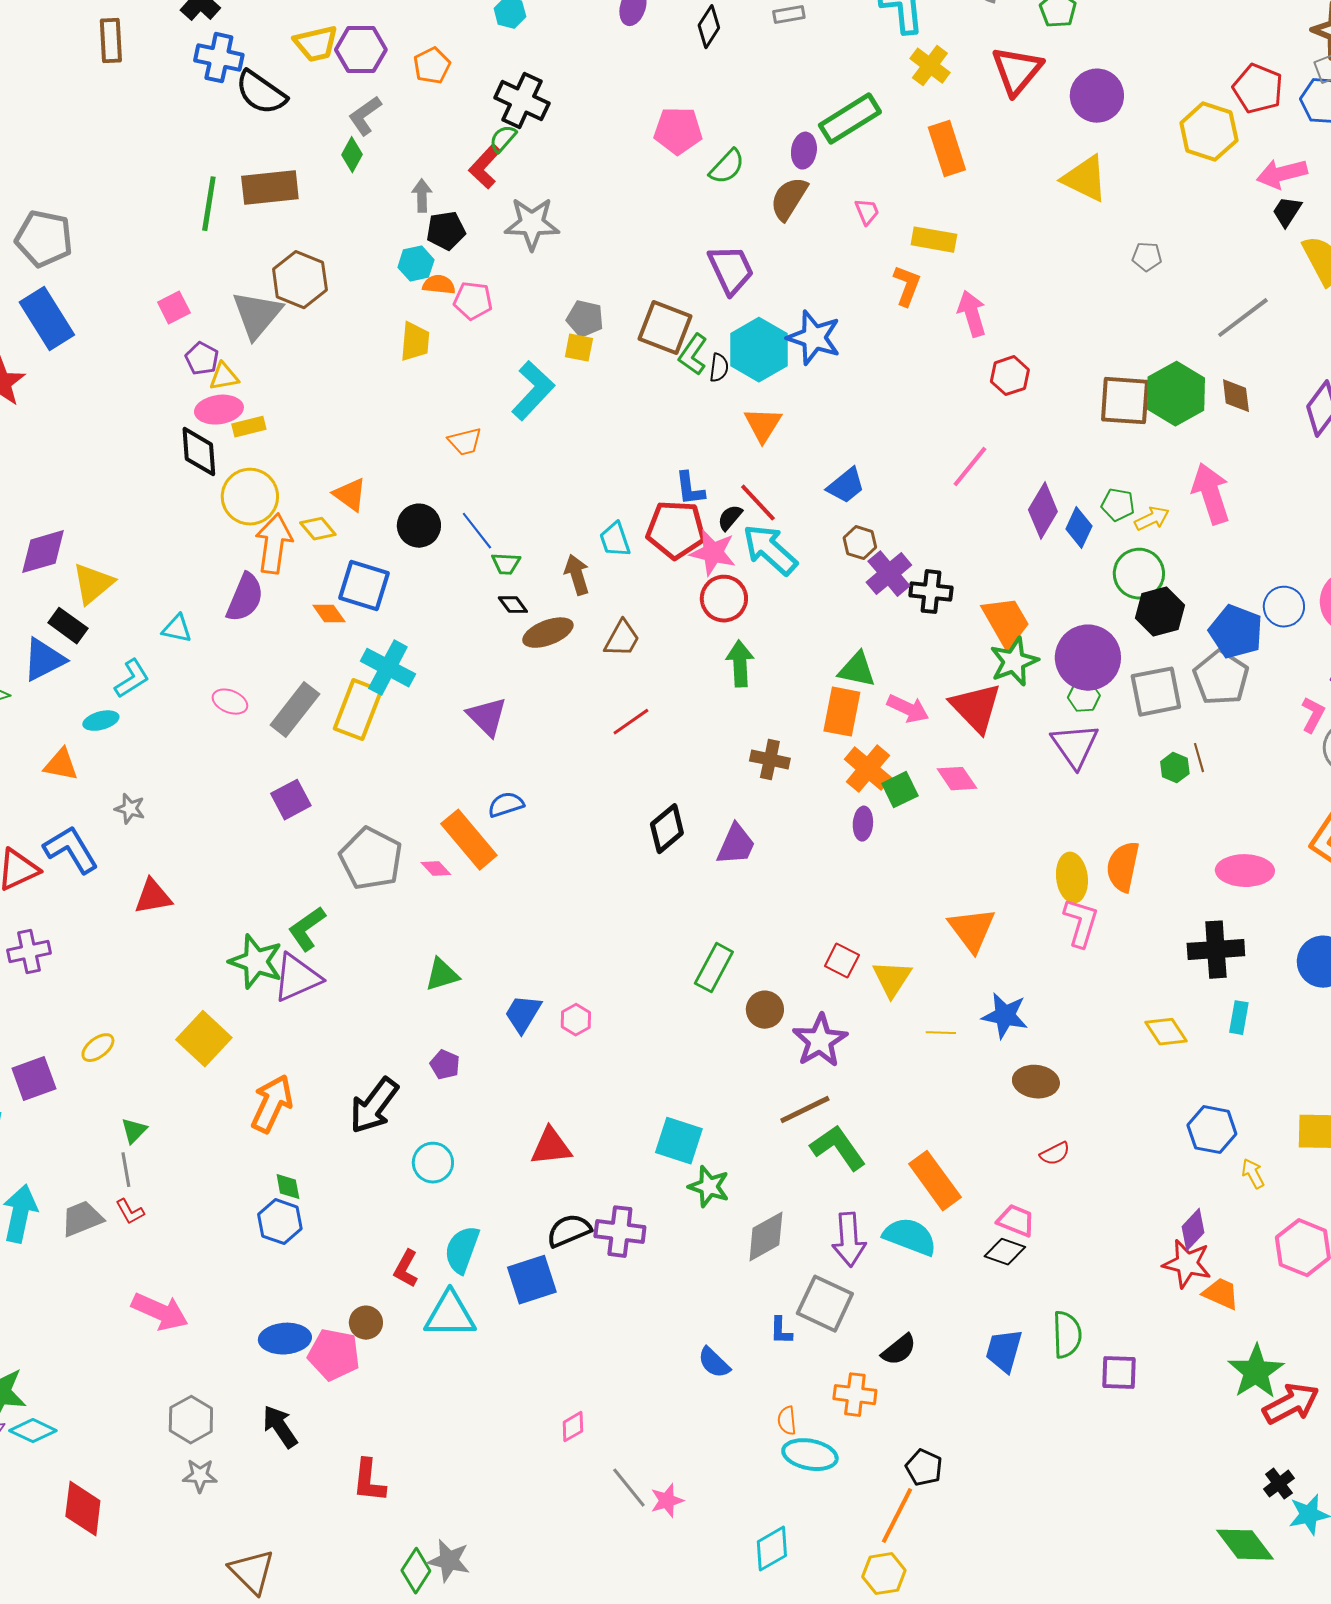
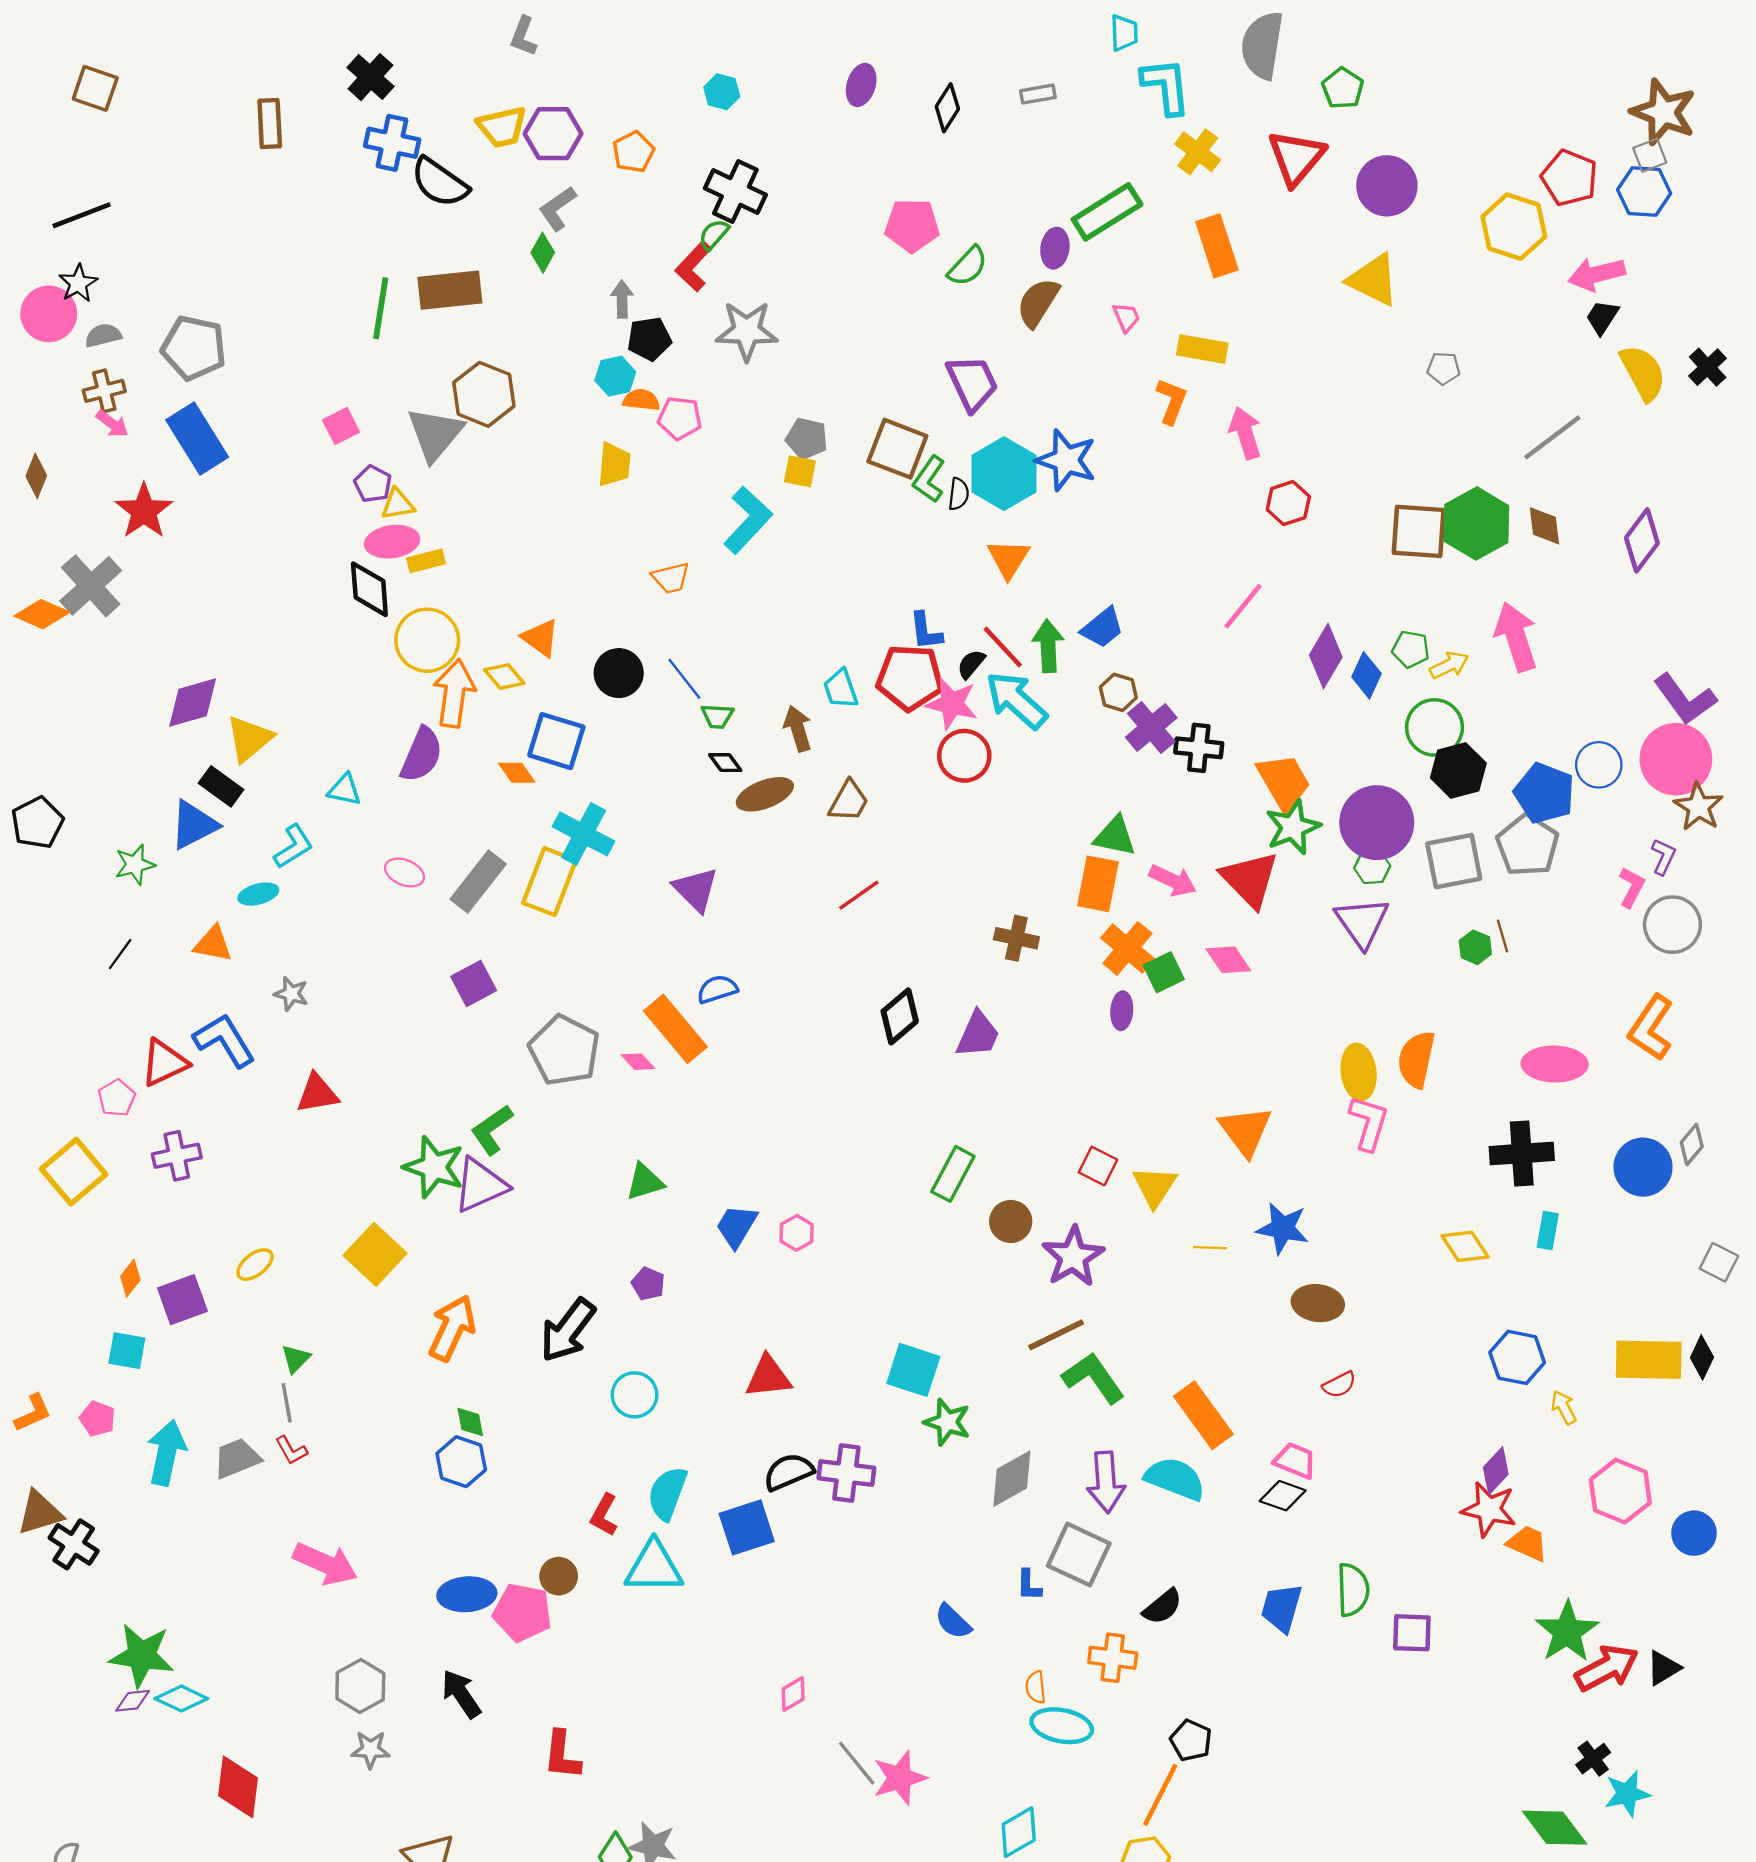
green arrow: (740, 664) -> (1048, 646), moved
pink star: (667, 1501) -> (900, 1778), size x1.4

